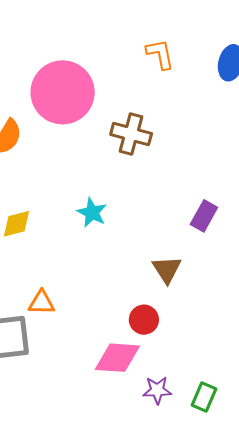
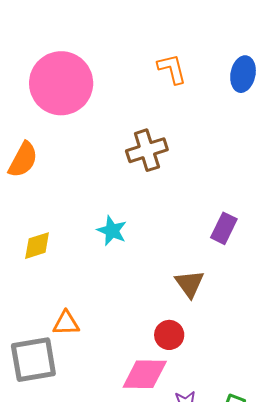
pink circle: (63, 92) -> (61, 83), moved
brown cross: (131, 134) -> (147, 150), turned -30

